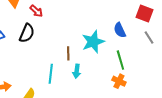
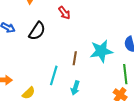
red arrow: (36, 11) -> (64, 13), moved
cyan arrow: (77, 71) -> (75, 88), moved

